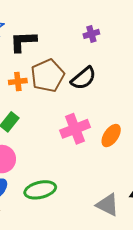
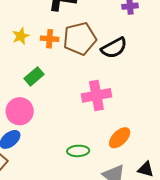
orange ellipse: (111, 136) -> (120, 138), moved
green ellipse: (40, 190) -> (78, 151), moved, size x0.7

